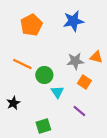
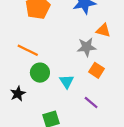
orange triangle: (96, 57) -> (103, 30), moved
green circle: (44, 75) -> (40, 73), moved

